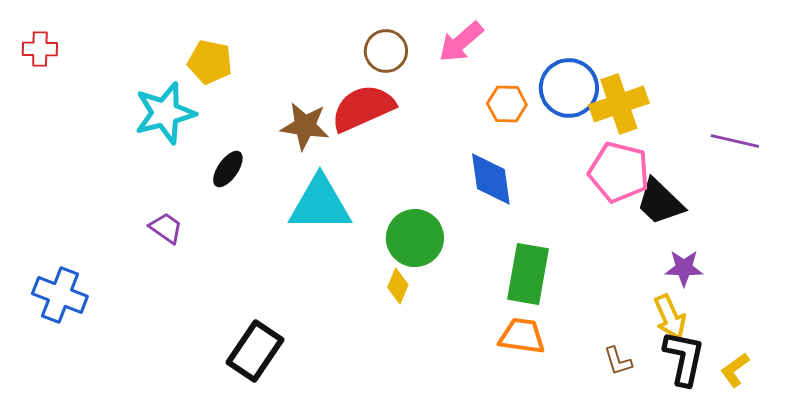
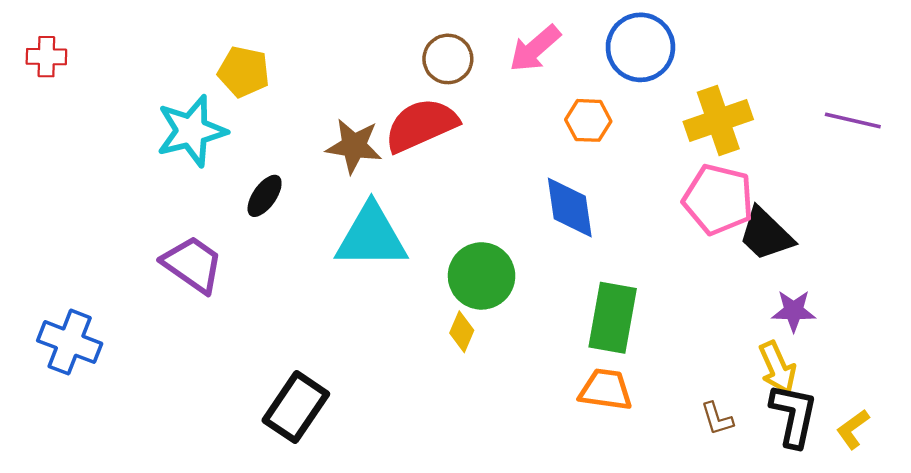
blue circle: (569, 88) -> (640, 47), moved
purple line: (735, 141) -> (853, 120), moved
purple trapezoid: (166, 228) -> (193, 264), size x1.6

